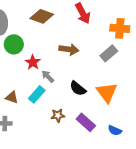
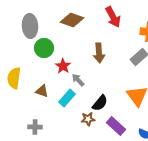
brown arrow: (69, 49) -> (99, 53), turned 78
black semicircle: (78, 88) -> (100, 103), moved, turned -90
brown triangle: (12, 97) -> (42, 91), moved

